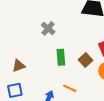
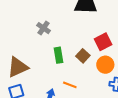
brown triangle: (19, 66) -> (18, 67), size x1.6

